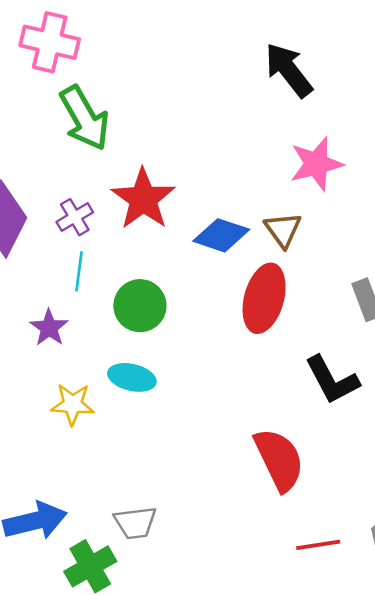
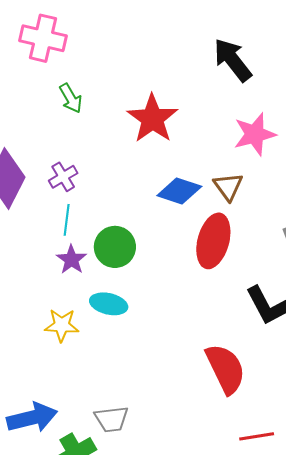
green arrow: (85, 118) -> (71, 98), size x0.6
red star: (143, 199) -> (152, 119), moved
purple star: (49, 328) -> (71, 260), moved

